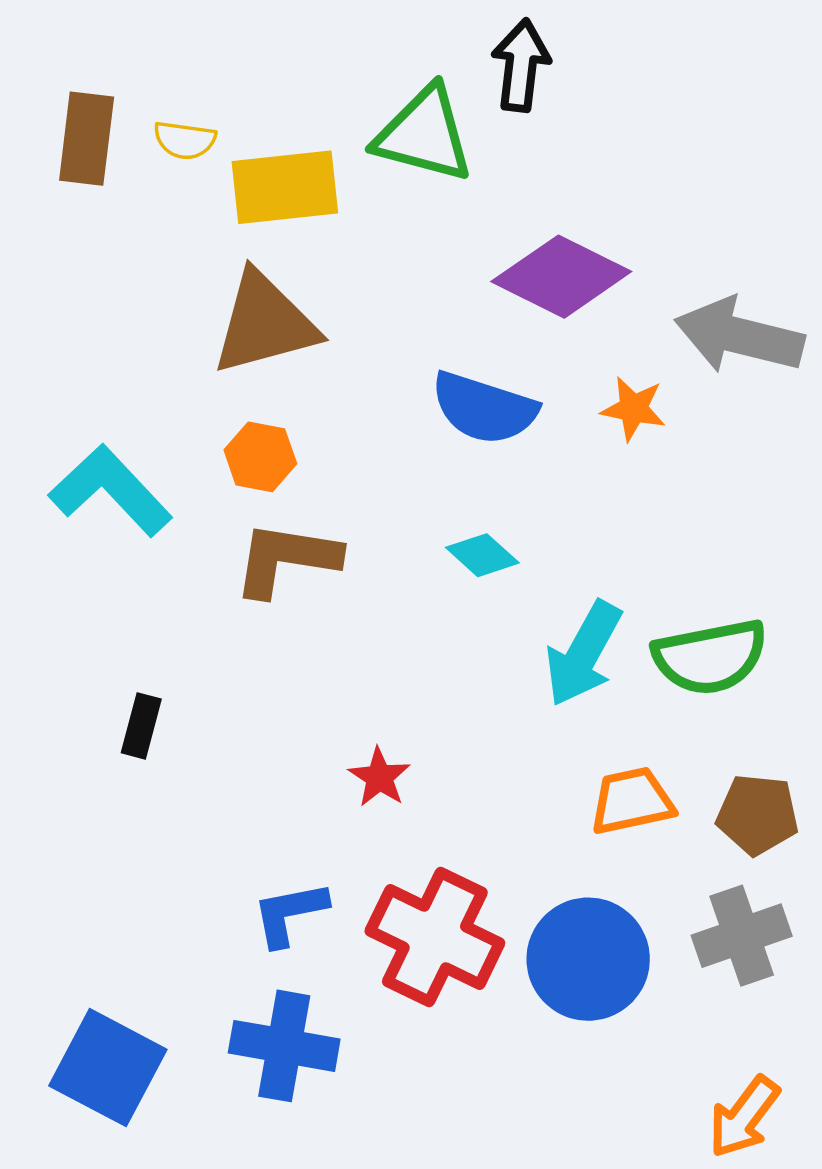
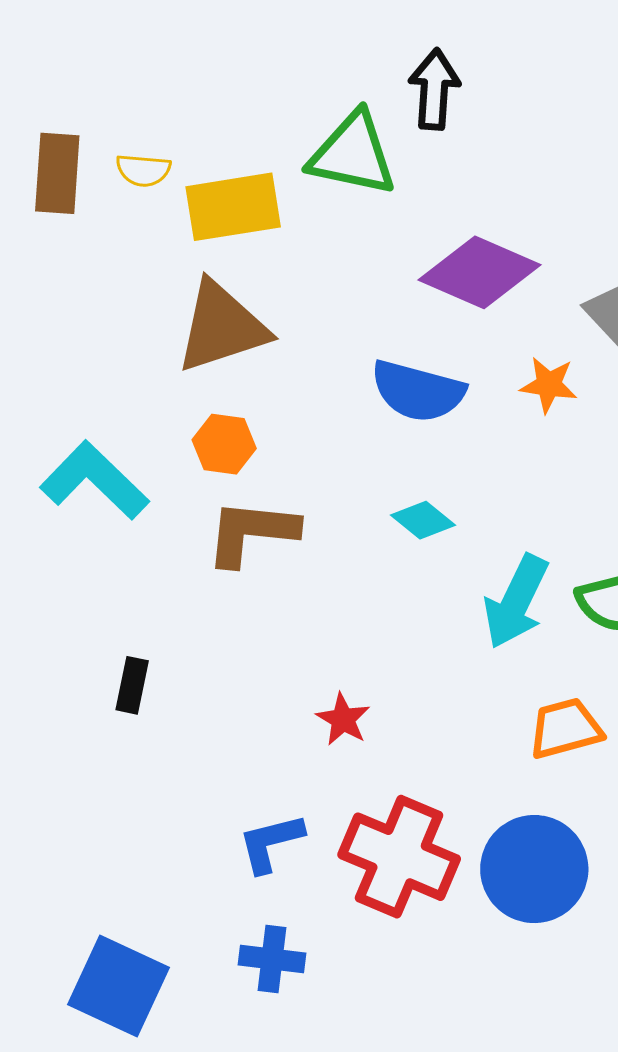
blue cross: (284, 1046) -> (272, 959), size x0.7

